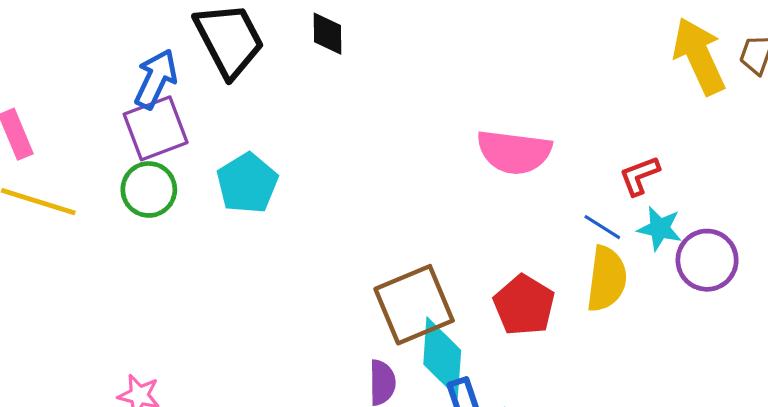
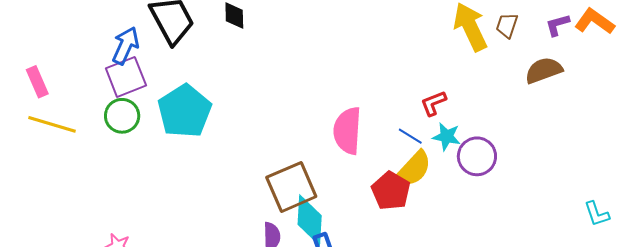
pink semicircle: (514, 152) -> (347, 131), moved, turned 87
cyan pentagon: (247, 183) -> (184, 111), size x1.4
yellow semicircle: (607, 279) -> (413, 169), turned 36
red pentagon: (524, 305) -> (391, 191), moved

